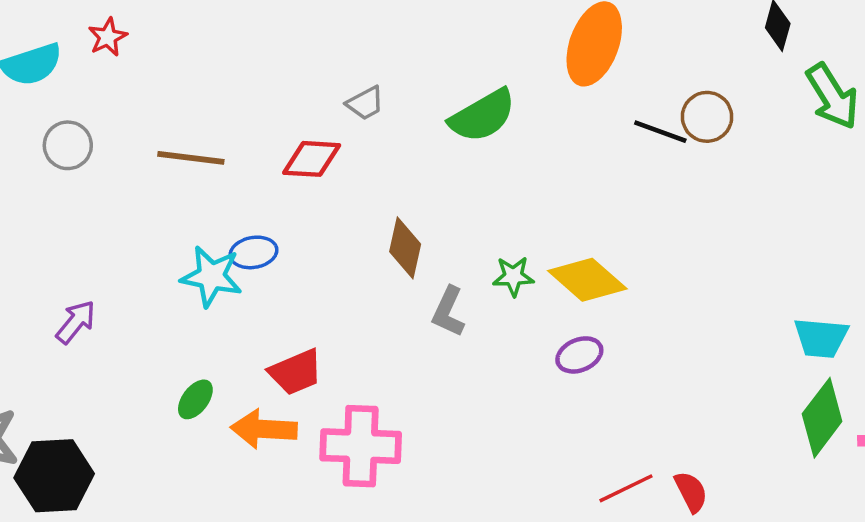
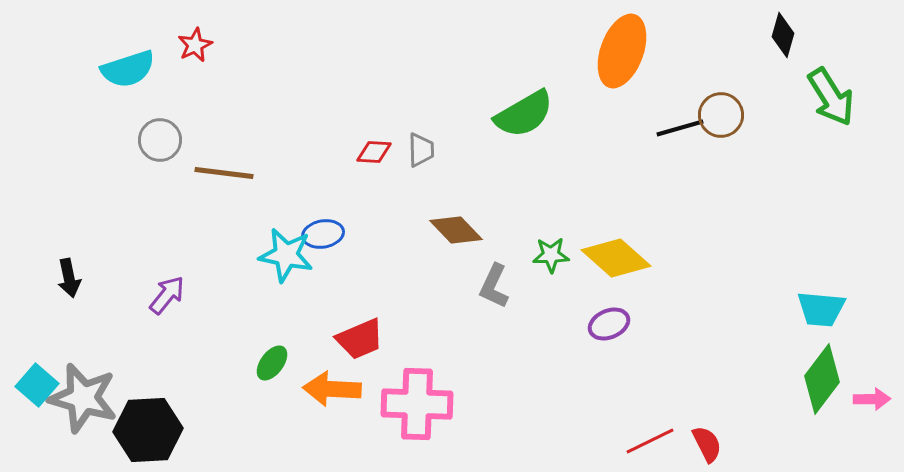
gray trapezoid: (365, 103) -> (421, 150), moved, turned -63
black line: (660, 132) -> (680, 128), turned -36
brown line: (191, 158) -> (224, 173), moved
red diamond: (312, 159) -> (374, 152), size x0.7
brown diamond: (405, 248) -> (456, 230), turned -56

